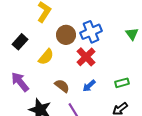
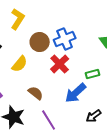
green rectangle: (122, 83) -> (93, 74), moved
blue arrow: (89, 86) -> (76, 93), moved, size x1.6

